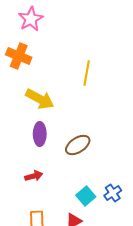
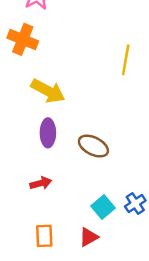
yellow line: (87, 73) -> (126, 60), moved
brown ellipse: (78, 145) -> (93, 146), turned 60

